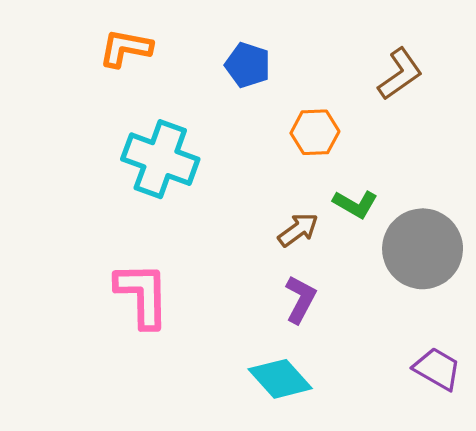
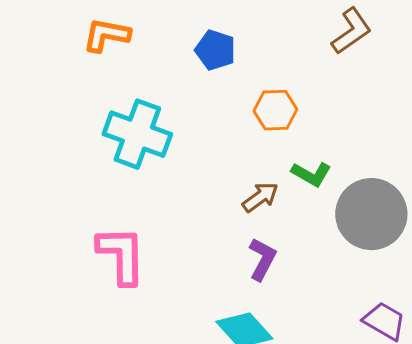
brown L-shape: (400, 74) -> (351, 31), moved

